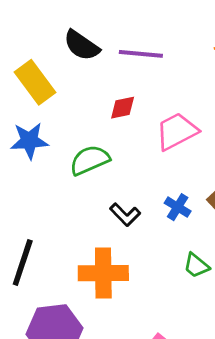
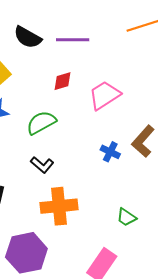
black L-shape: (125, 215) -> (42, 165), moved
green trapezoid: (196, 266) -> (126, 217), moved

